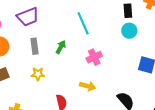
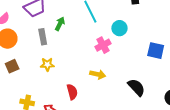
cyan circle: (129, 31) -> (119, 28), moved
green arrow: (61, 47) -> (60, 24), moved

